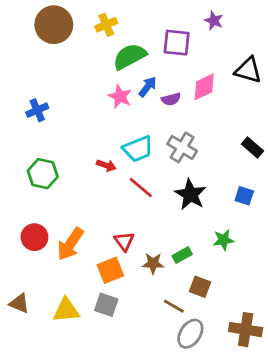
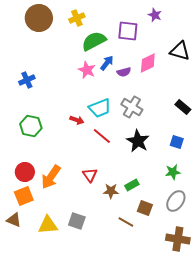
green star: (223, 240) -> (173, 172), moved
orange square: (110, 270) -> (24, 196), moved
gray ellipse: (190, 334) -> (176, 201), moved

